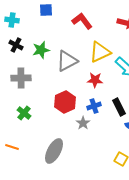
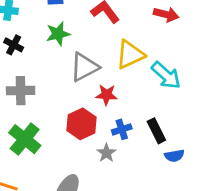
green star: (41, 50) -> (58, 34), moved
red star: (95, 80) -> (106, 95), moved
green cross: (24, 113) -> (25, 139), size x1.6

